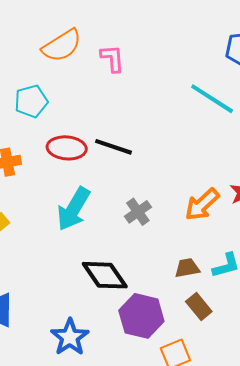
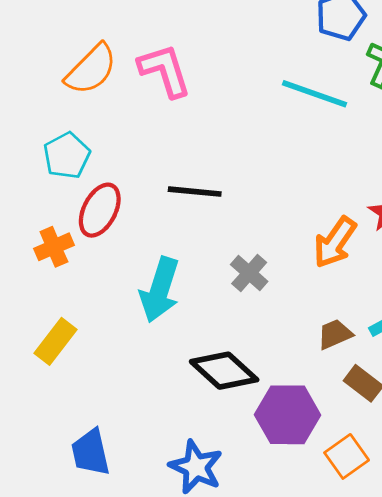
pink L-shape: (112, 58) -> (165, 70), size x1.4
red ellipse: (67, 148) -> (100, 210), moved, turned -54

